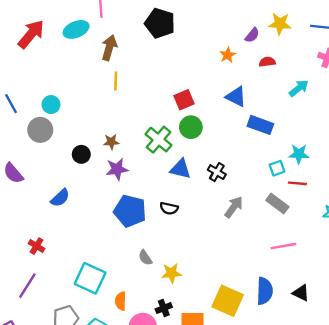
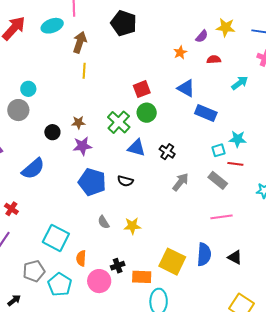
blue semicircle: (60, 198) -> (33, 169), size x1.4
yellow star: (171, 273) -> (132, 226), moved

